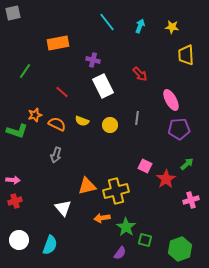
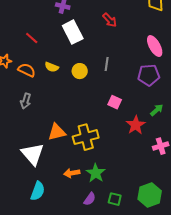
pink ellipse: (171, 100) -> (155, 46), moved
pink square: (145, 166) -> (115, 102), moved
white triangle: (63, 208) -> (33, 154), size x1.4
orange arrow: (102, 218) -> (72, 173), moved
green square: (145, 240) -> (115, 199), moved
cyan semicircle: (50, 245) -> (38, 191), moved

